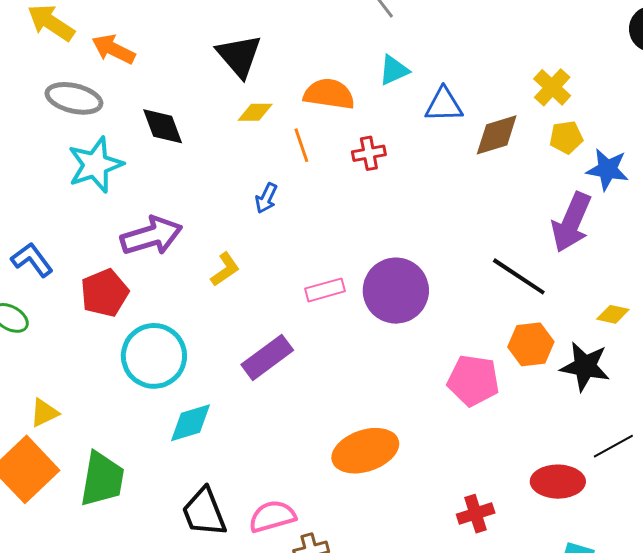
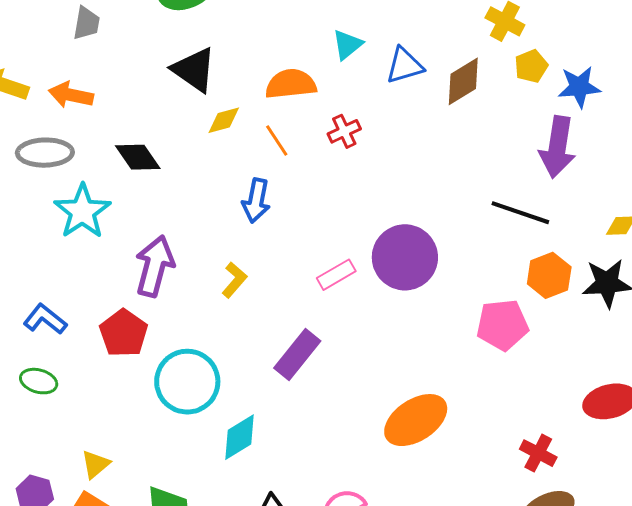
blue arrow: (266, 198) -> (256, 201), size x1.4
purple arrow: (152, 236) -> (155, 266), turned -44
red cross: (476, 514) -> (538, 453), turned -30

